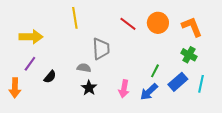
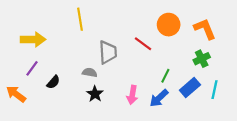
red line: (128, 24) -> (143, 44), moved
green cross: (189, 55) -> (202, 59), turned 35
orange arrow: (15, 88) -> (16, 94), turned 126

